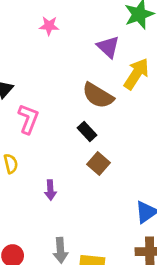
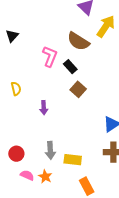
pink L-shape: (28, 119) -> (50, 56), moved

